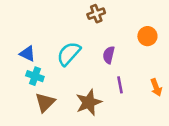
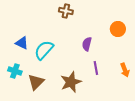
brown cross: (96, 14) -> (66, 11), moved, turned 32
cyan semicircle: (69, 54) -> (44, 50), moved
cyan cross: (35, 76) -> (15, 71), moved

